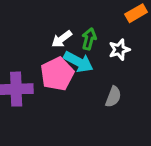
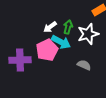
white star: (119, 50) -> (88, 34), size x1.5
gray semicircle: (113, 97) -> (84, 65), turned -88

